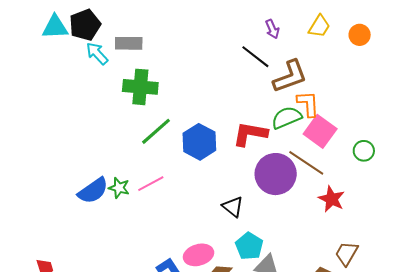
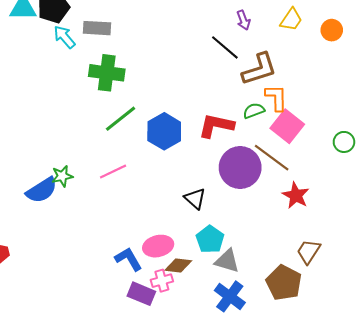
green semicircle: (287, 118) -> (254, 111), size x0.7
green circle: (364, 151) -> (344, 142), moved
green star: (119, 188) -> (62, 176), moved, turned -30
blue semicircle: (93, 191) -> (42, 190), moved

